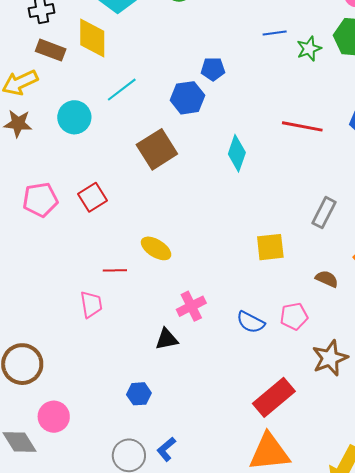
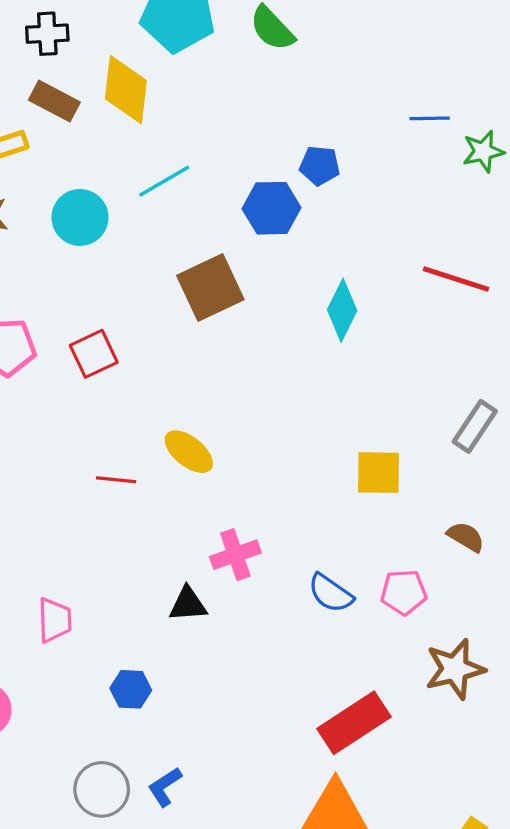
pink trapezoid: (91, 304) -> (55, 620), moved

